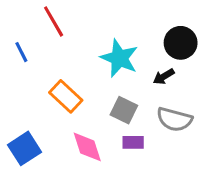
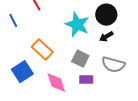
black circle: (181, 43) -> (106, 15), moved
blue square: (24, 148) -> (22, 72), moved

